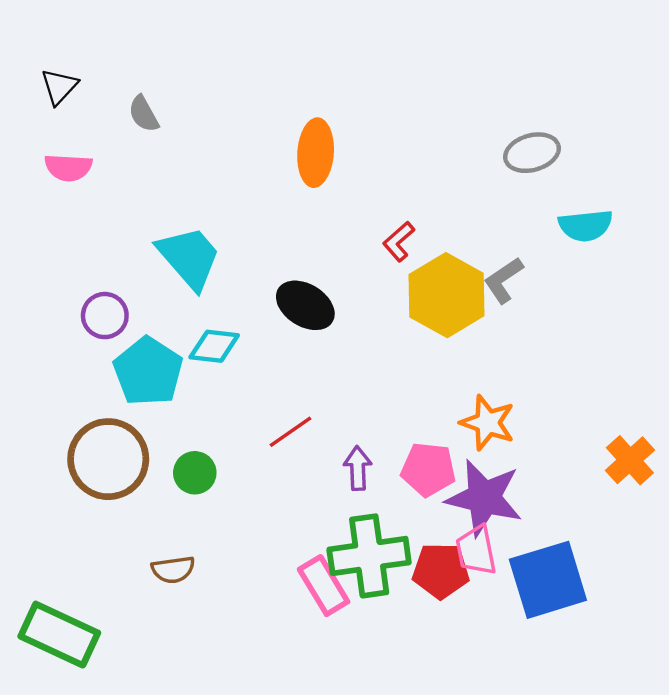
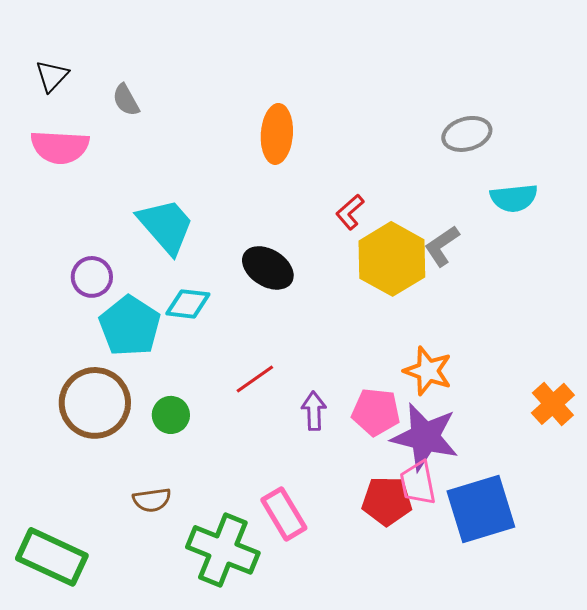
pink semicircle: (68, 167) -> (60, 147), size x1.4
green cross: (369, 556) -> (223, 550), moved, turned 30

